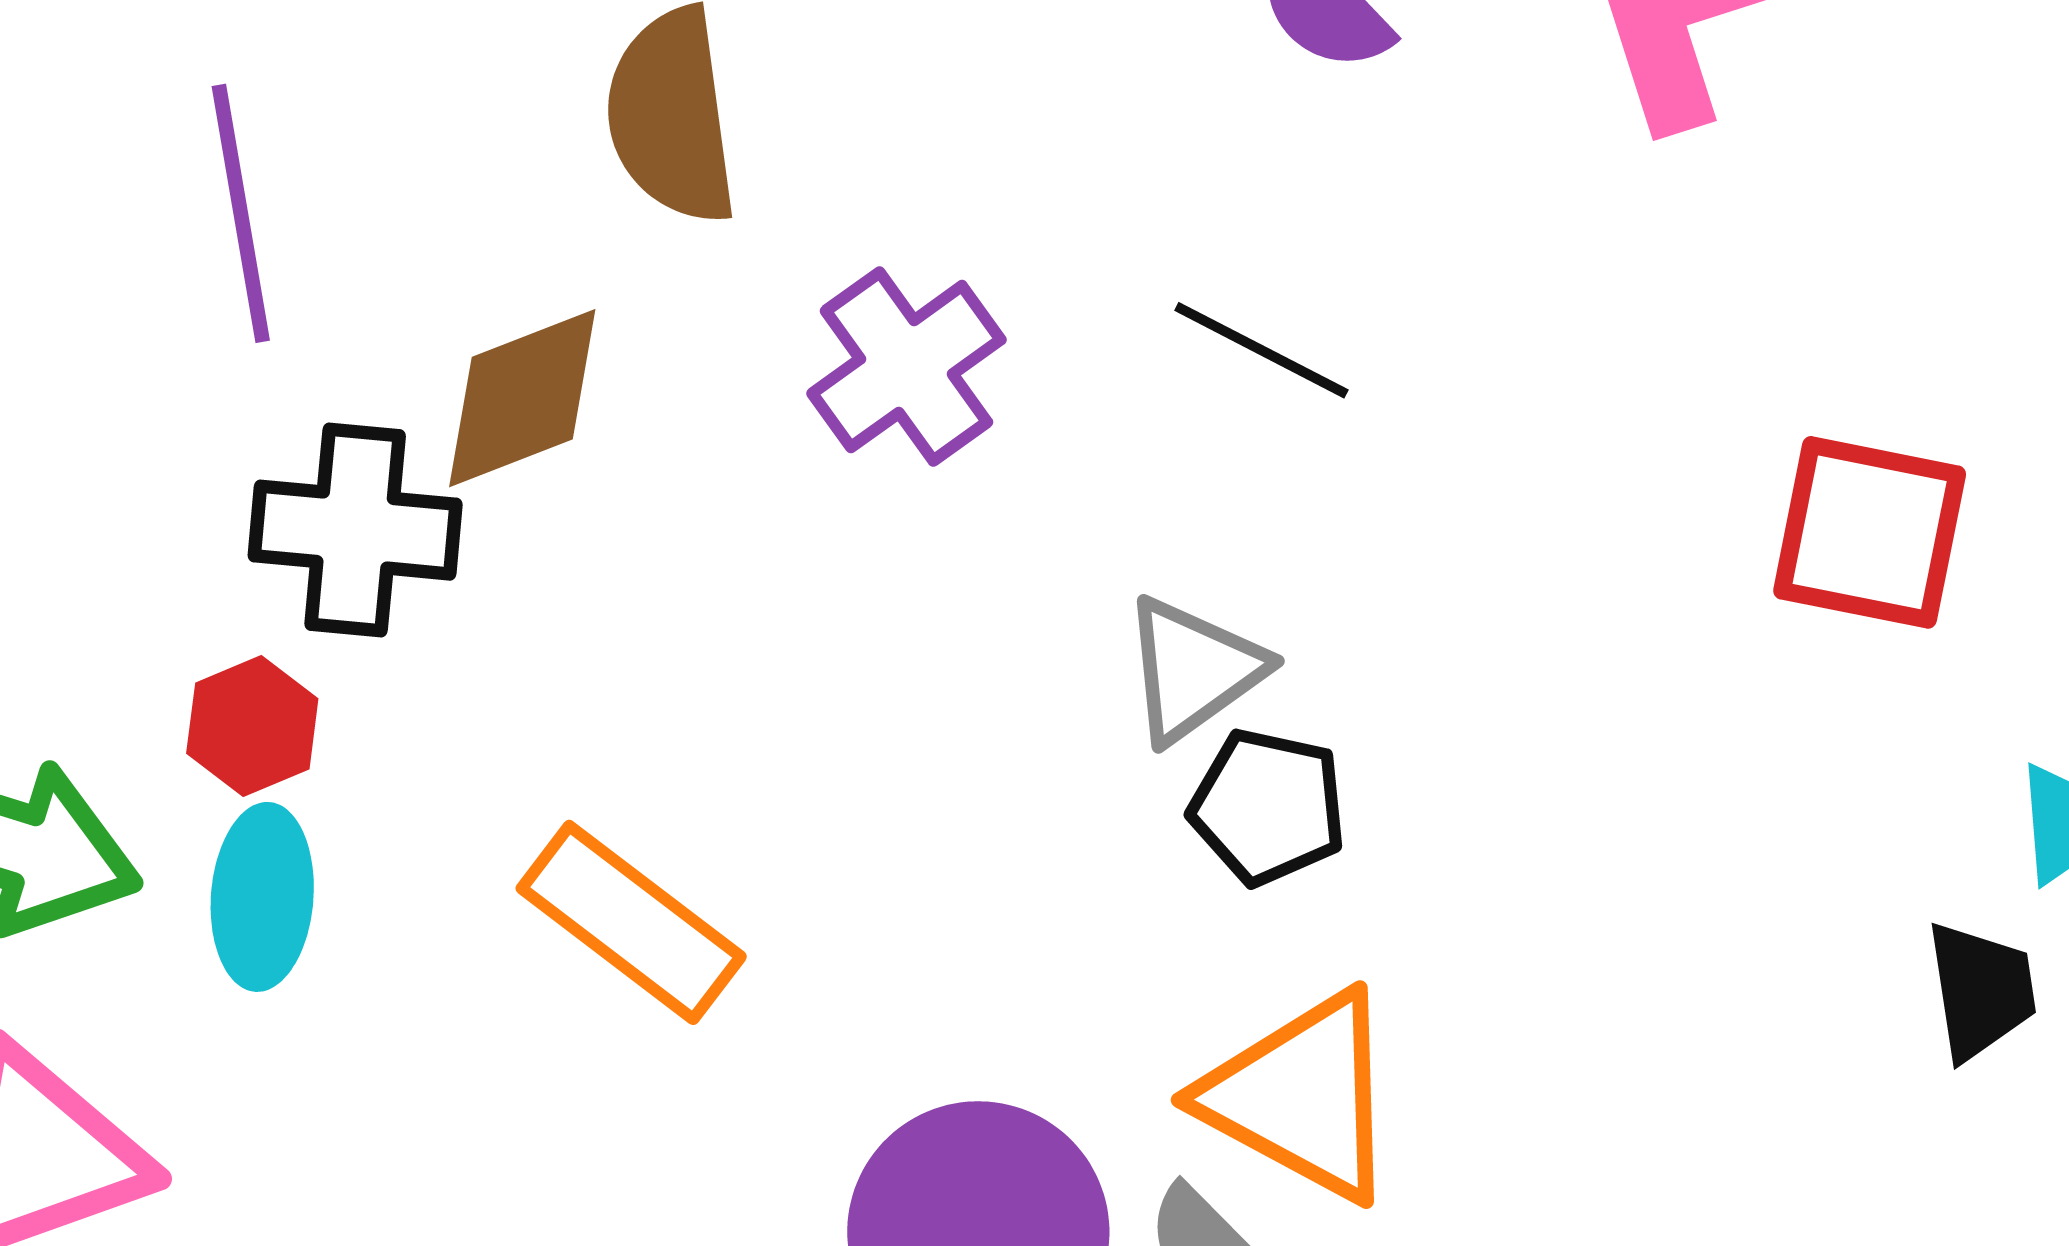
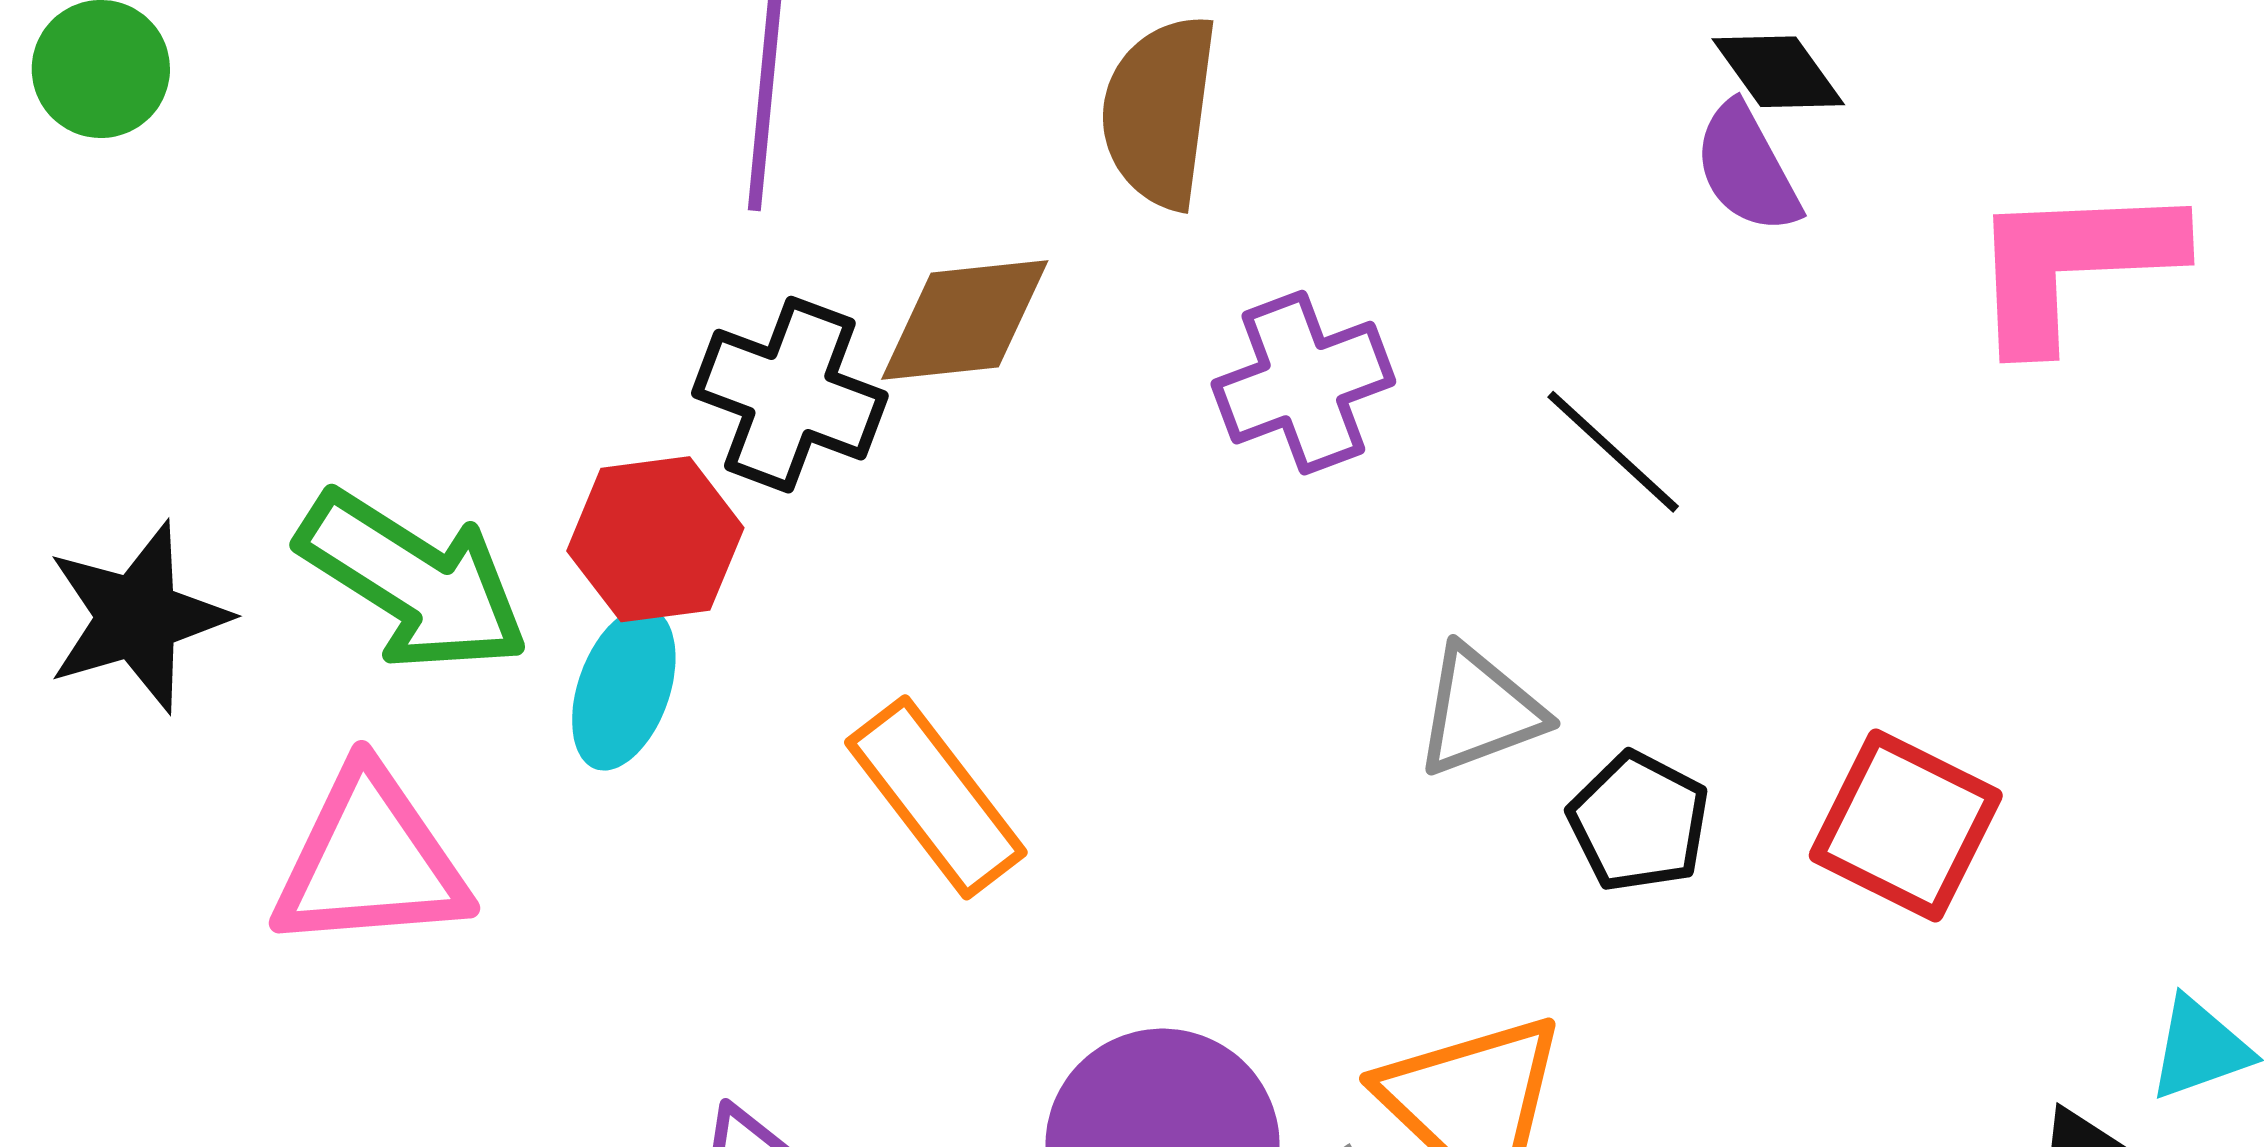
red square: (1870, 532) -> (1906, 825), moved
red hexagon: (252, 726) -> (655, 539), size x1.4
black pentagon: (1268, 807) -> (1639, 822), moved

